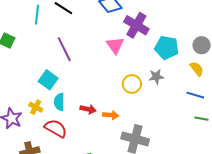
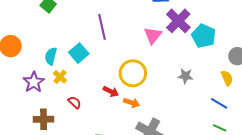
cyan pentagon: (167, 48) -> (204, 36), moved
yellow circle: (132, 84) -> (133, 73), moved, size x1.4
cyan semicircle: (59, 102) -> (51, 56), moved
red semicircle: (56, 128) -> (75, 102), size x0.6

